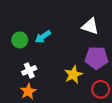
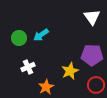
white triangle: (90, 26) -> (92, 17), moved, turned 36
orange star: (28, 91) -> (46, 87), moved

